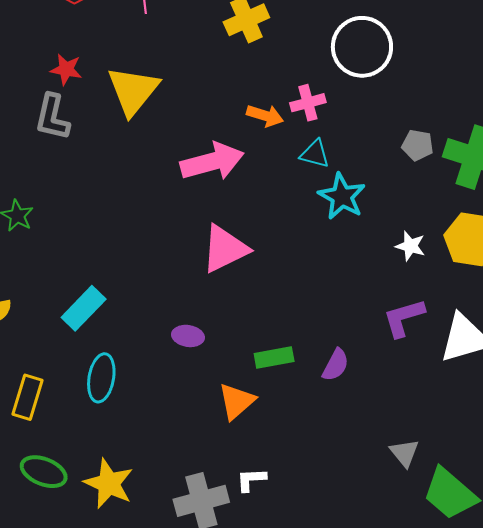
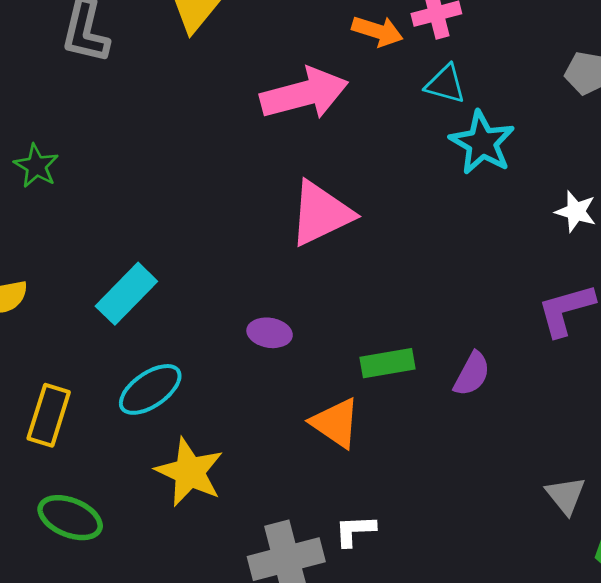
cyan ellipse: (101, 378) -> (150, 389), turned 45
orange triangle: (236, 401) -> (336, 423), turned -45
yellow star: (109, 484) -> (189, 472), moved

